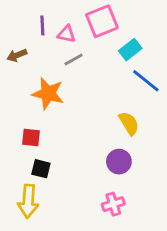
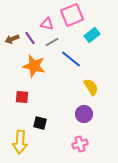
purple line: (42, 25) -> (30, 38), moved, turned -32
blue line: (146, 81) -> (71, 59), moved
black square: (41, 169) -> (40, 123), moved

